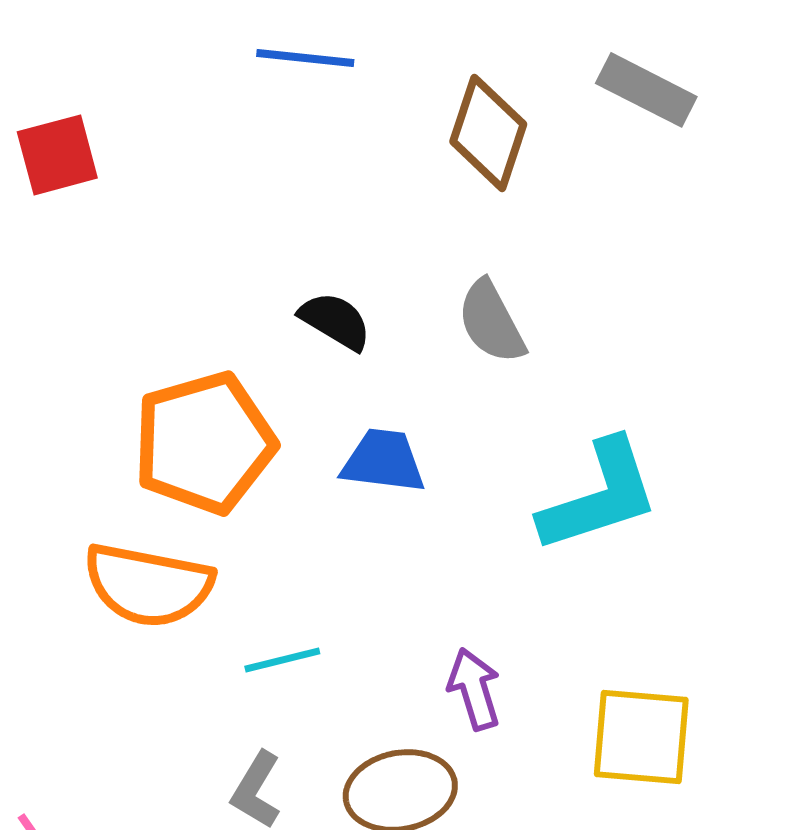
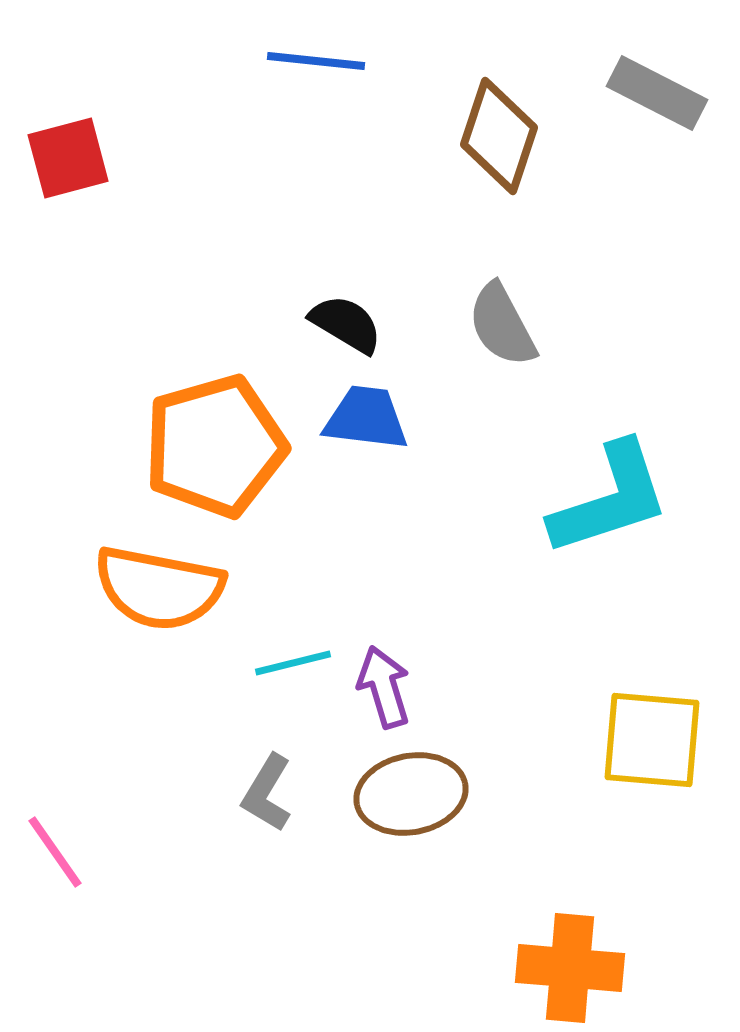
blue trapezoid: (383, 461) -> (366, 418), moved
purple arrow: (474, 689) -> (384, 687), moved

